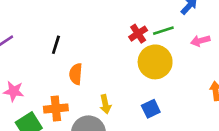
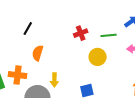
red cross: (138, 34) -> (81, 33), moved
yellow circle: (155, 62) -> (98, 57), size x0.7

